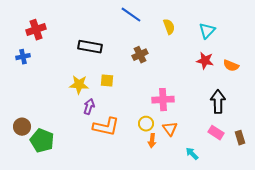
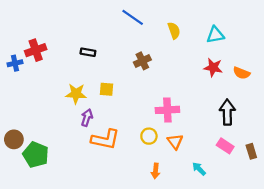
red cross: (36, 30) -> (36, 50), moved
cyan triangle: (207, 31) -> (215, 35), turned 36
black rectangle: (90, 47) -> (88, 52), size x0.6
orange arrow: (152, 141) -> (155, 171), moved

